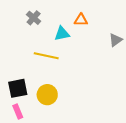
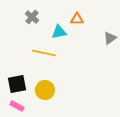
pink rectangle: (18, 111) -> (17, 106), turned -40

